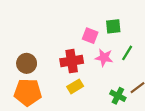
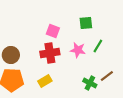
pink square: (90, 36) -> (53, 31), moved
yellow rectangle: (75, 86) -> (45, 81), moved

